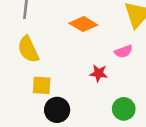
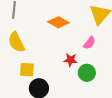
pink semicircle: (123, 51) -> (89, 43), turned -32
green circle: (124, 109) -> (87, 73), moved

